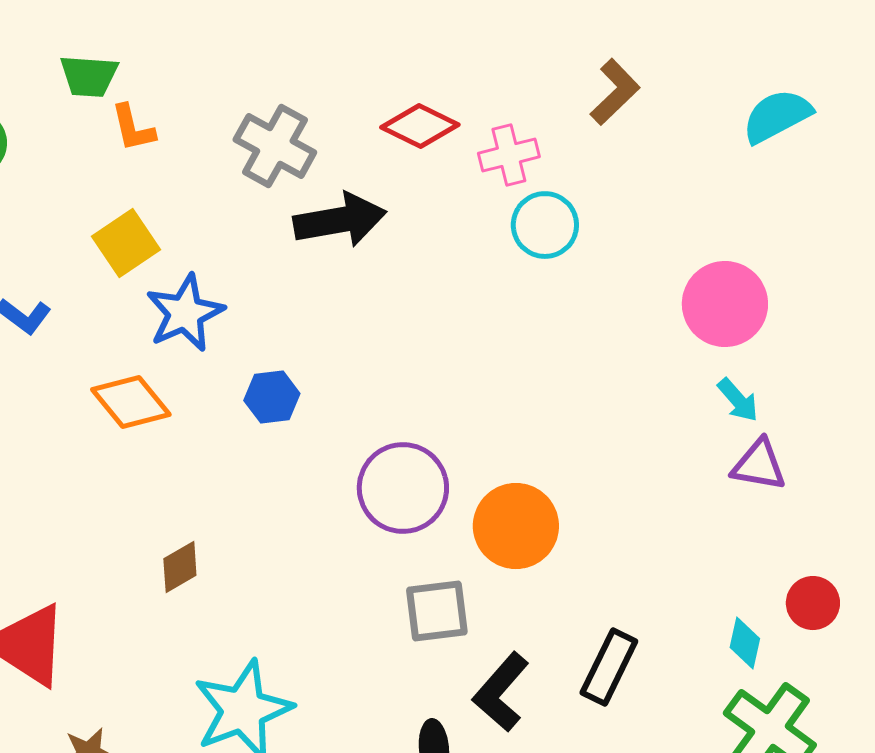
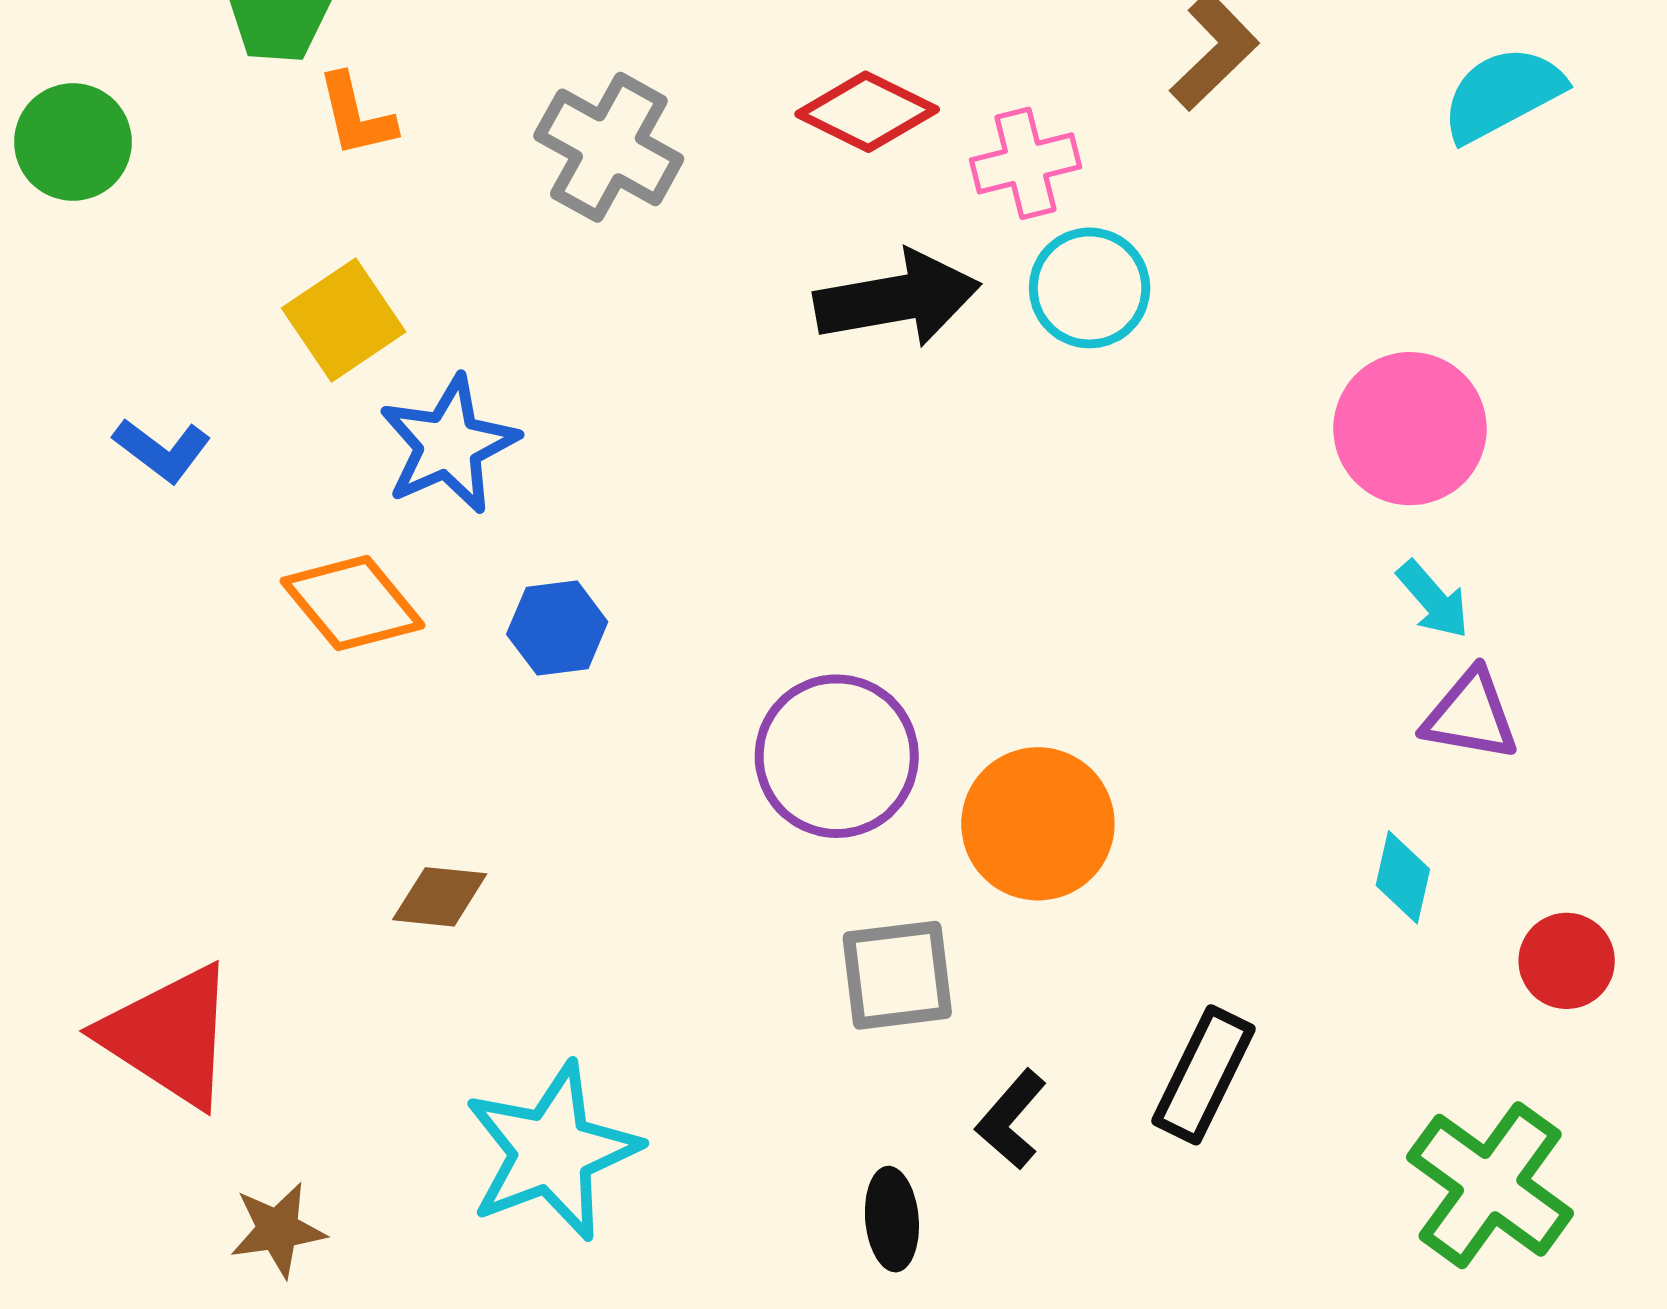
black arrow: (340, 220) -> (897, 299), moved
blue hexagon: (272, 397) -> (557, 628), moved
brown diamond: (180, 567) -> (440, 897), turned 36
cyan diamond: (745, 643) -> (1403, 877), moved
black L-shape: (501, 692) -> (1011, 1119), size x0.7

